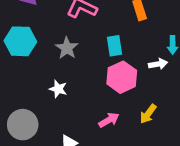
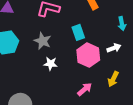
white arrow: (158, 64) -> (114, 48), moved
white star: (58, 89) -> (51, 64), moved

